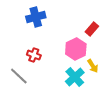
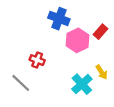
blue cross: (36, 17) -> (59, 19), moved, turned 36
pink hexagon: (76, 49) -> (78, 40), moved

